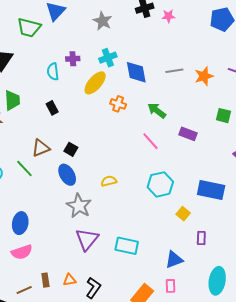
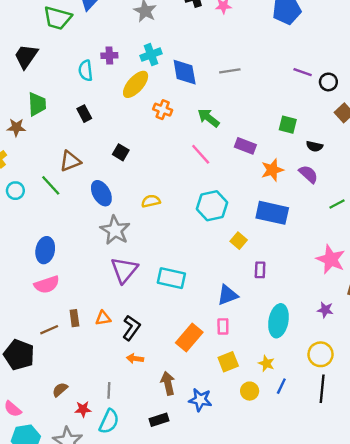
orange star: (204, 76) -> (272, 170), moved
black square: (71, 149) -> (121, 152), moved

